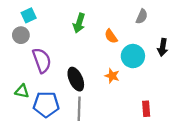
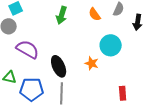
orange semicircle: (111, 36) -> (95, 14), moved
black arrow: (163, 47) -> (138, 22), moved
purple semicircle: (42, 60) -> (28, 49), turned -40

